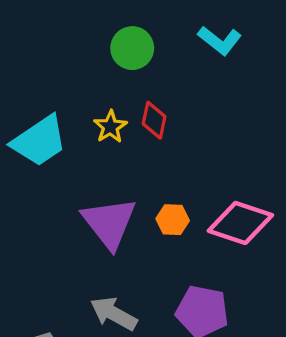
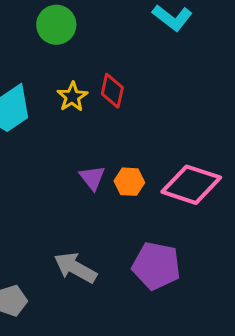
green circle: (132, 48) -> (56, 25), moved
purple triangle: (109, 223) -> (92, 178), moved, size x0.5

